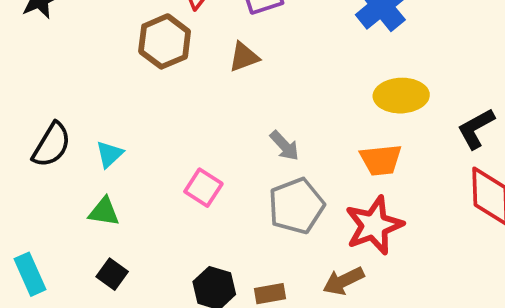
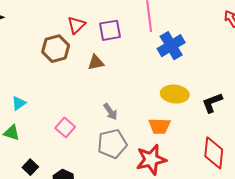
black L-shape: (476, 128) -> (212, 103), moved
black square: (112, 274) -> (30, 167), moved

